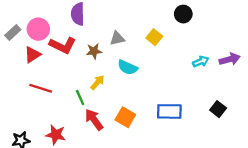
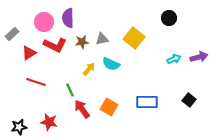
black circle: (183, 14) -> (169, 18), moved
pink circle: (38, 29) -> (44, 22), moved
yellow square: (154, 37) -> (134, 38), size x1.5
brown star: (94, 51) -> (82, 42), moved
yellow arrow: (97, 82) -> (89, 69), moved

